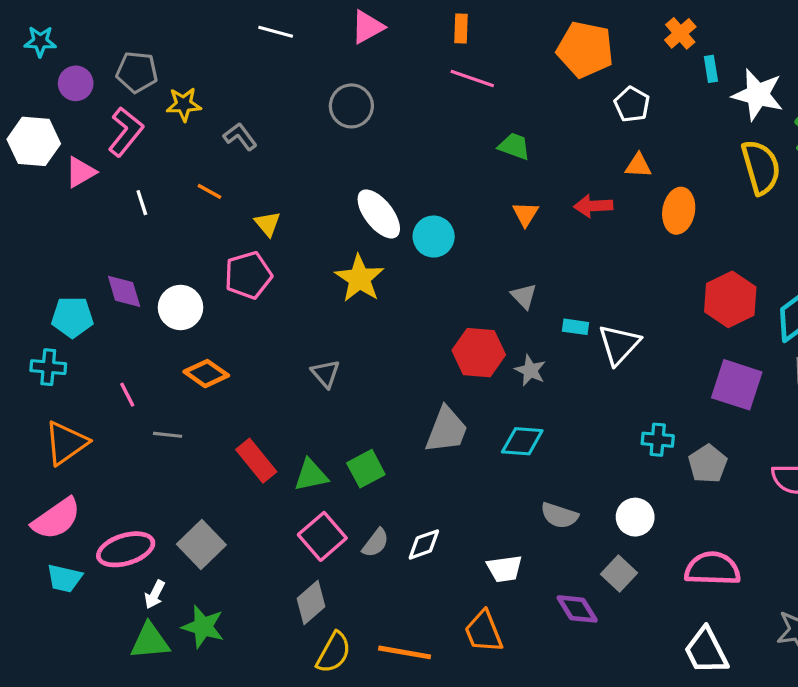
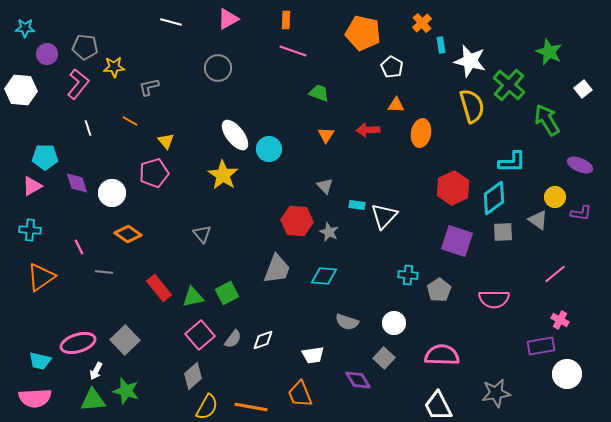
gray L-shape: (240, 137) -> (149, 87), turned -65
pink triangle: (81, 172) -> (32, 186), moved
cyan pentagon: (72, 317) -> (45, 157), moved
pink semicircle: (56, 519) -> (35, 398), moved, turned 32

